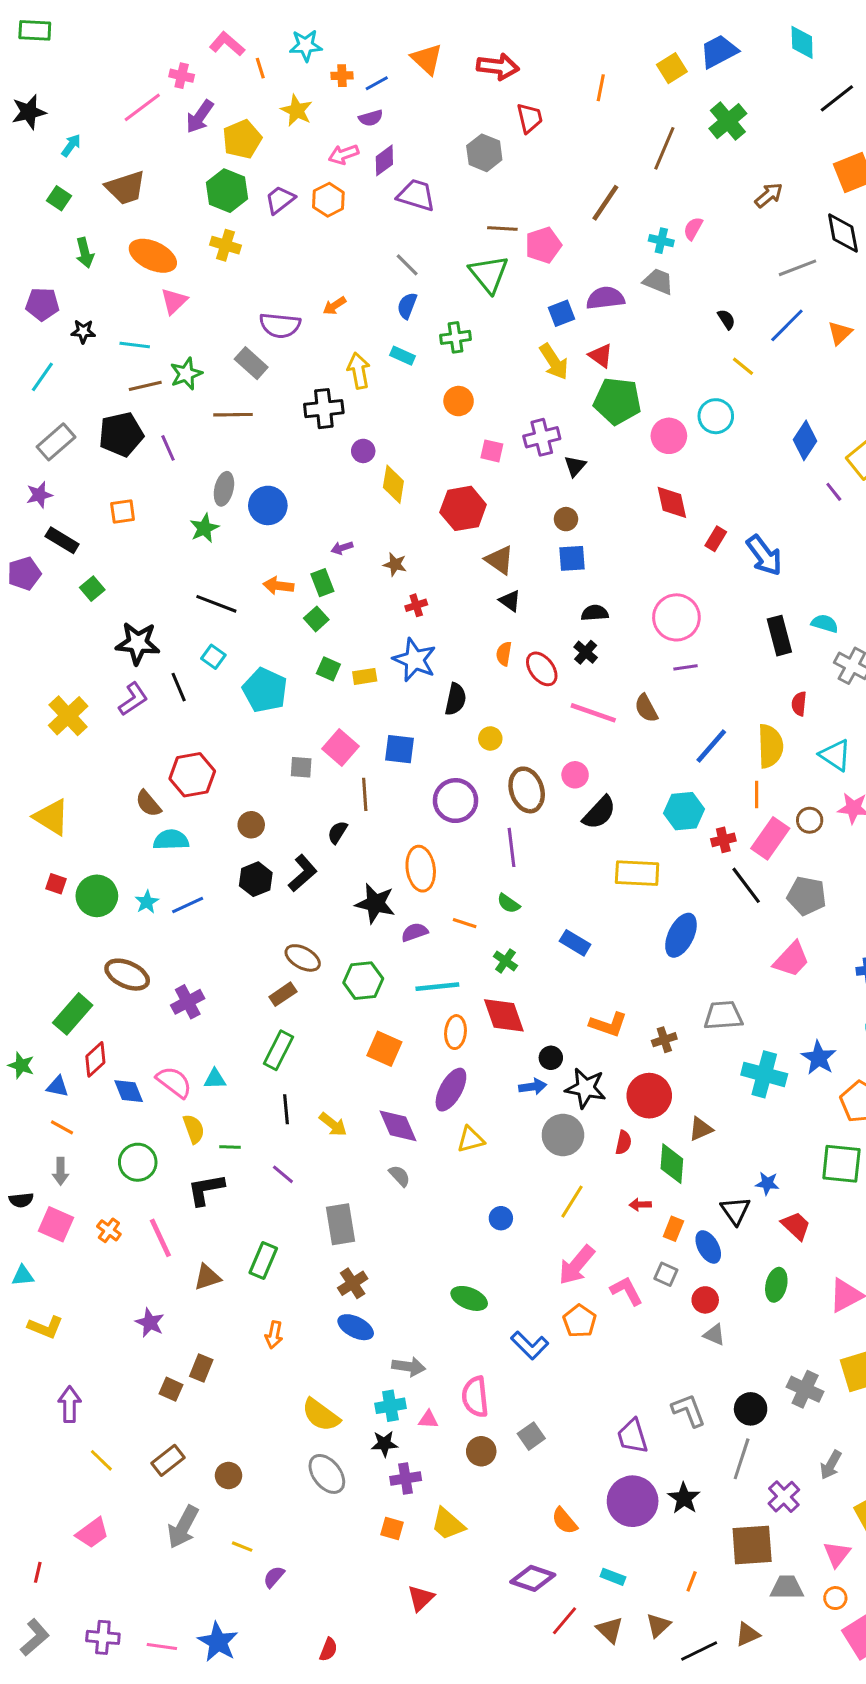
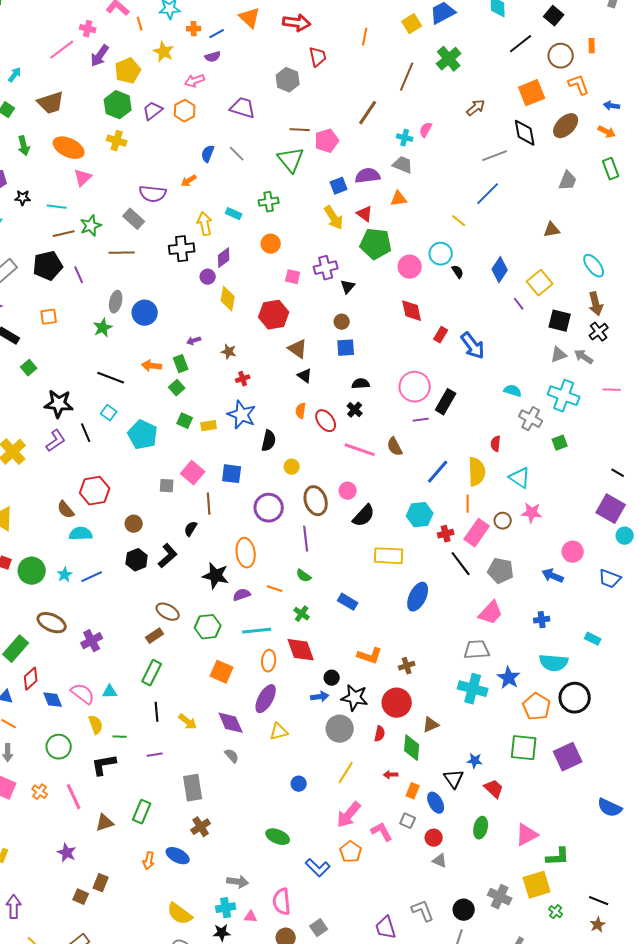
purple diamond: (384, 160) -> (224, 258), moved
blue semicircle: (407, 306) -> (208, 154), moved
black semicircle: (726, 319) -> (458, 272), moved
orange triangle: (840, 333) -> (399, 199), moved, turned 36
black rectangle: (779, 636) -> (446, 402), moved, turned 45
gray trapezoid: (723, 1015) -> (477, 650), moved
purple line: (283, 1174) -> (155, 755), turned -49
blue ellipse: (356, 1327) -> (178, 856), moved

